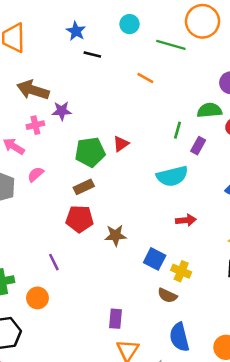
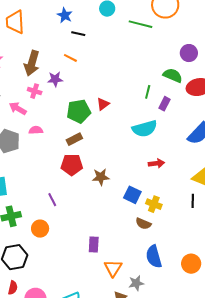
orange line: (145, 78) -> (70, 58), moved
brown arrow: (33, 90) -> (32, 63), turned -90
green semicircle: (209, 110) -> (173, 75), turned 30
pink cross: (35, 125) -> (35, 91), turned 32
pink semicircle: (36, 174) -> (36, 130), turned 40
purple rectangle: (115, 319) -> (94, 244), moved

